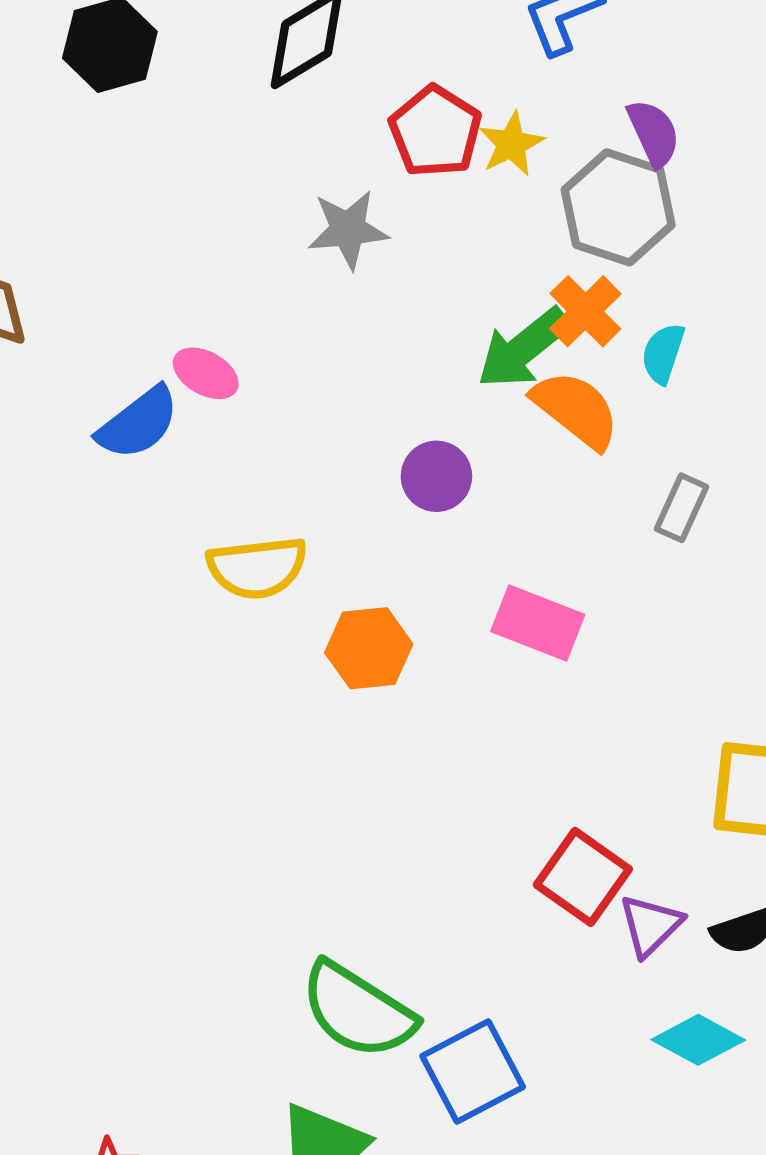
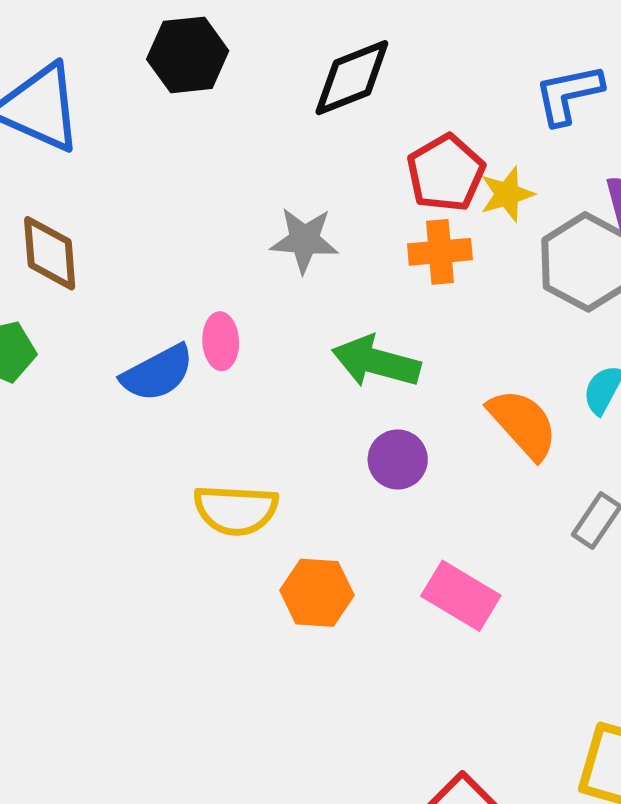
gray star: (348, 230) -> (304, 240), moved
orange cross: (585, 311) -> (440, 252), moved, turned 30
green arrow: (523, 348) -> (376, 362), moved, turned 44
pink ellipse: (206, 373) -> (221, 341), turned 48

